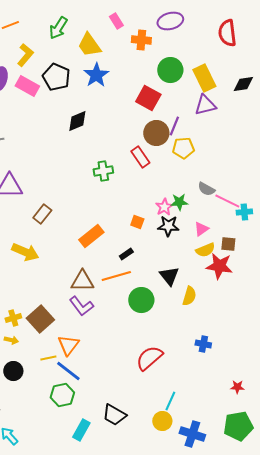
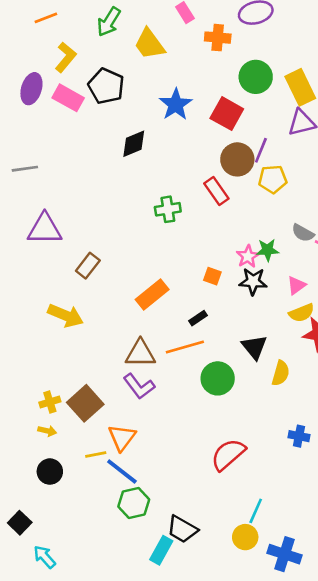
blue star: (96, 75) -> (176, 104), moved
green hexagon: (62, 395) -> (134, 503), moved
cyan rectangle: (81, 430) -> (161, 550), moved

